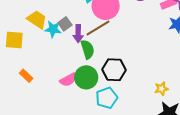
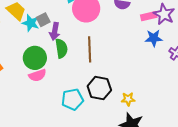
brown line: (98, 28) -> (90, 49), moved, turned -70
black hexagon: (114, 70) -> (99, 88), moved
green circle: (86, 77) -> (35, 58), moved

